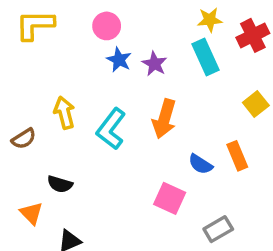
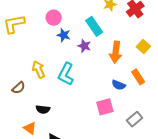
cyan rectangle: (205, 57) -> (94, 26), moved
purple star: (154, 64) -> (84, 46), moved
orange arrow: (164, 119) -> (116, 52), moved
pink square: (170, 198) -> (105, 107), turned -30

